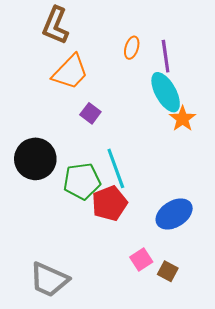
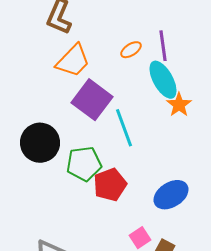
orange ellipse: (132, 48) -> (131, 50), moved, turned 40
purple square: (90, 113) -> (92, 100), size x2.0
cyan line: (116, 168) -> (124, 128), moved

